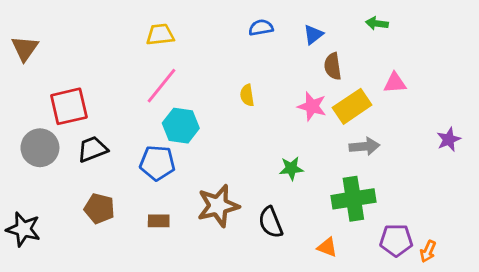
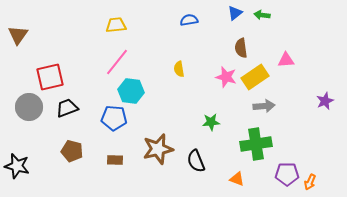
green arrow: (377, 23) -> (262, 15), moved
blue triangle: (313, 35) -> (235, 13), moved

